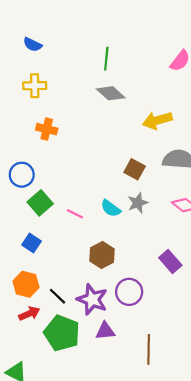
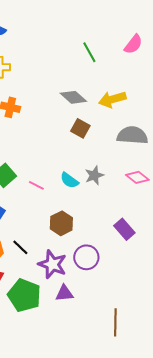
green line: (106, 59) -> (89, 52), moved, turned -35
gray diamond: (111, 93) -> (73, 97), moved
brown square: (135, 169) -> (80, 128), moved
black line: (58, 296) -> (20, 247), moved
brown line: (149, 349) -> (115, 322), moved

